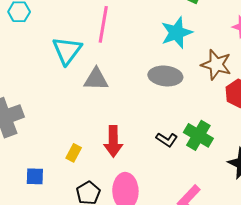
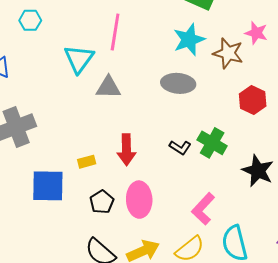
brown star: (216, 65) -> (228, 53), moved
yellow rectangle: (74, 153) -> (87, 162), turned 48
blue square: (35, 176) -> (48, 186), size x1.8

